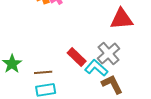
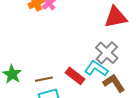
red rectangle: (77, 57) -> (75, 76), moved

